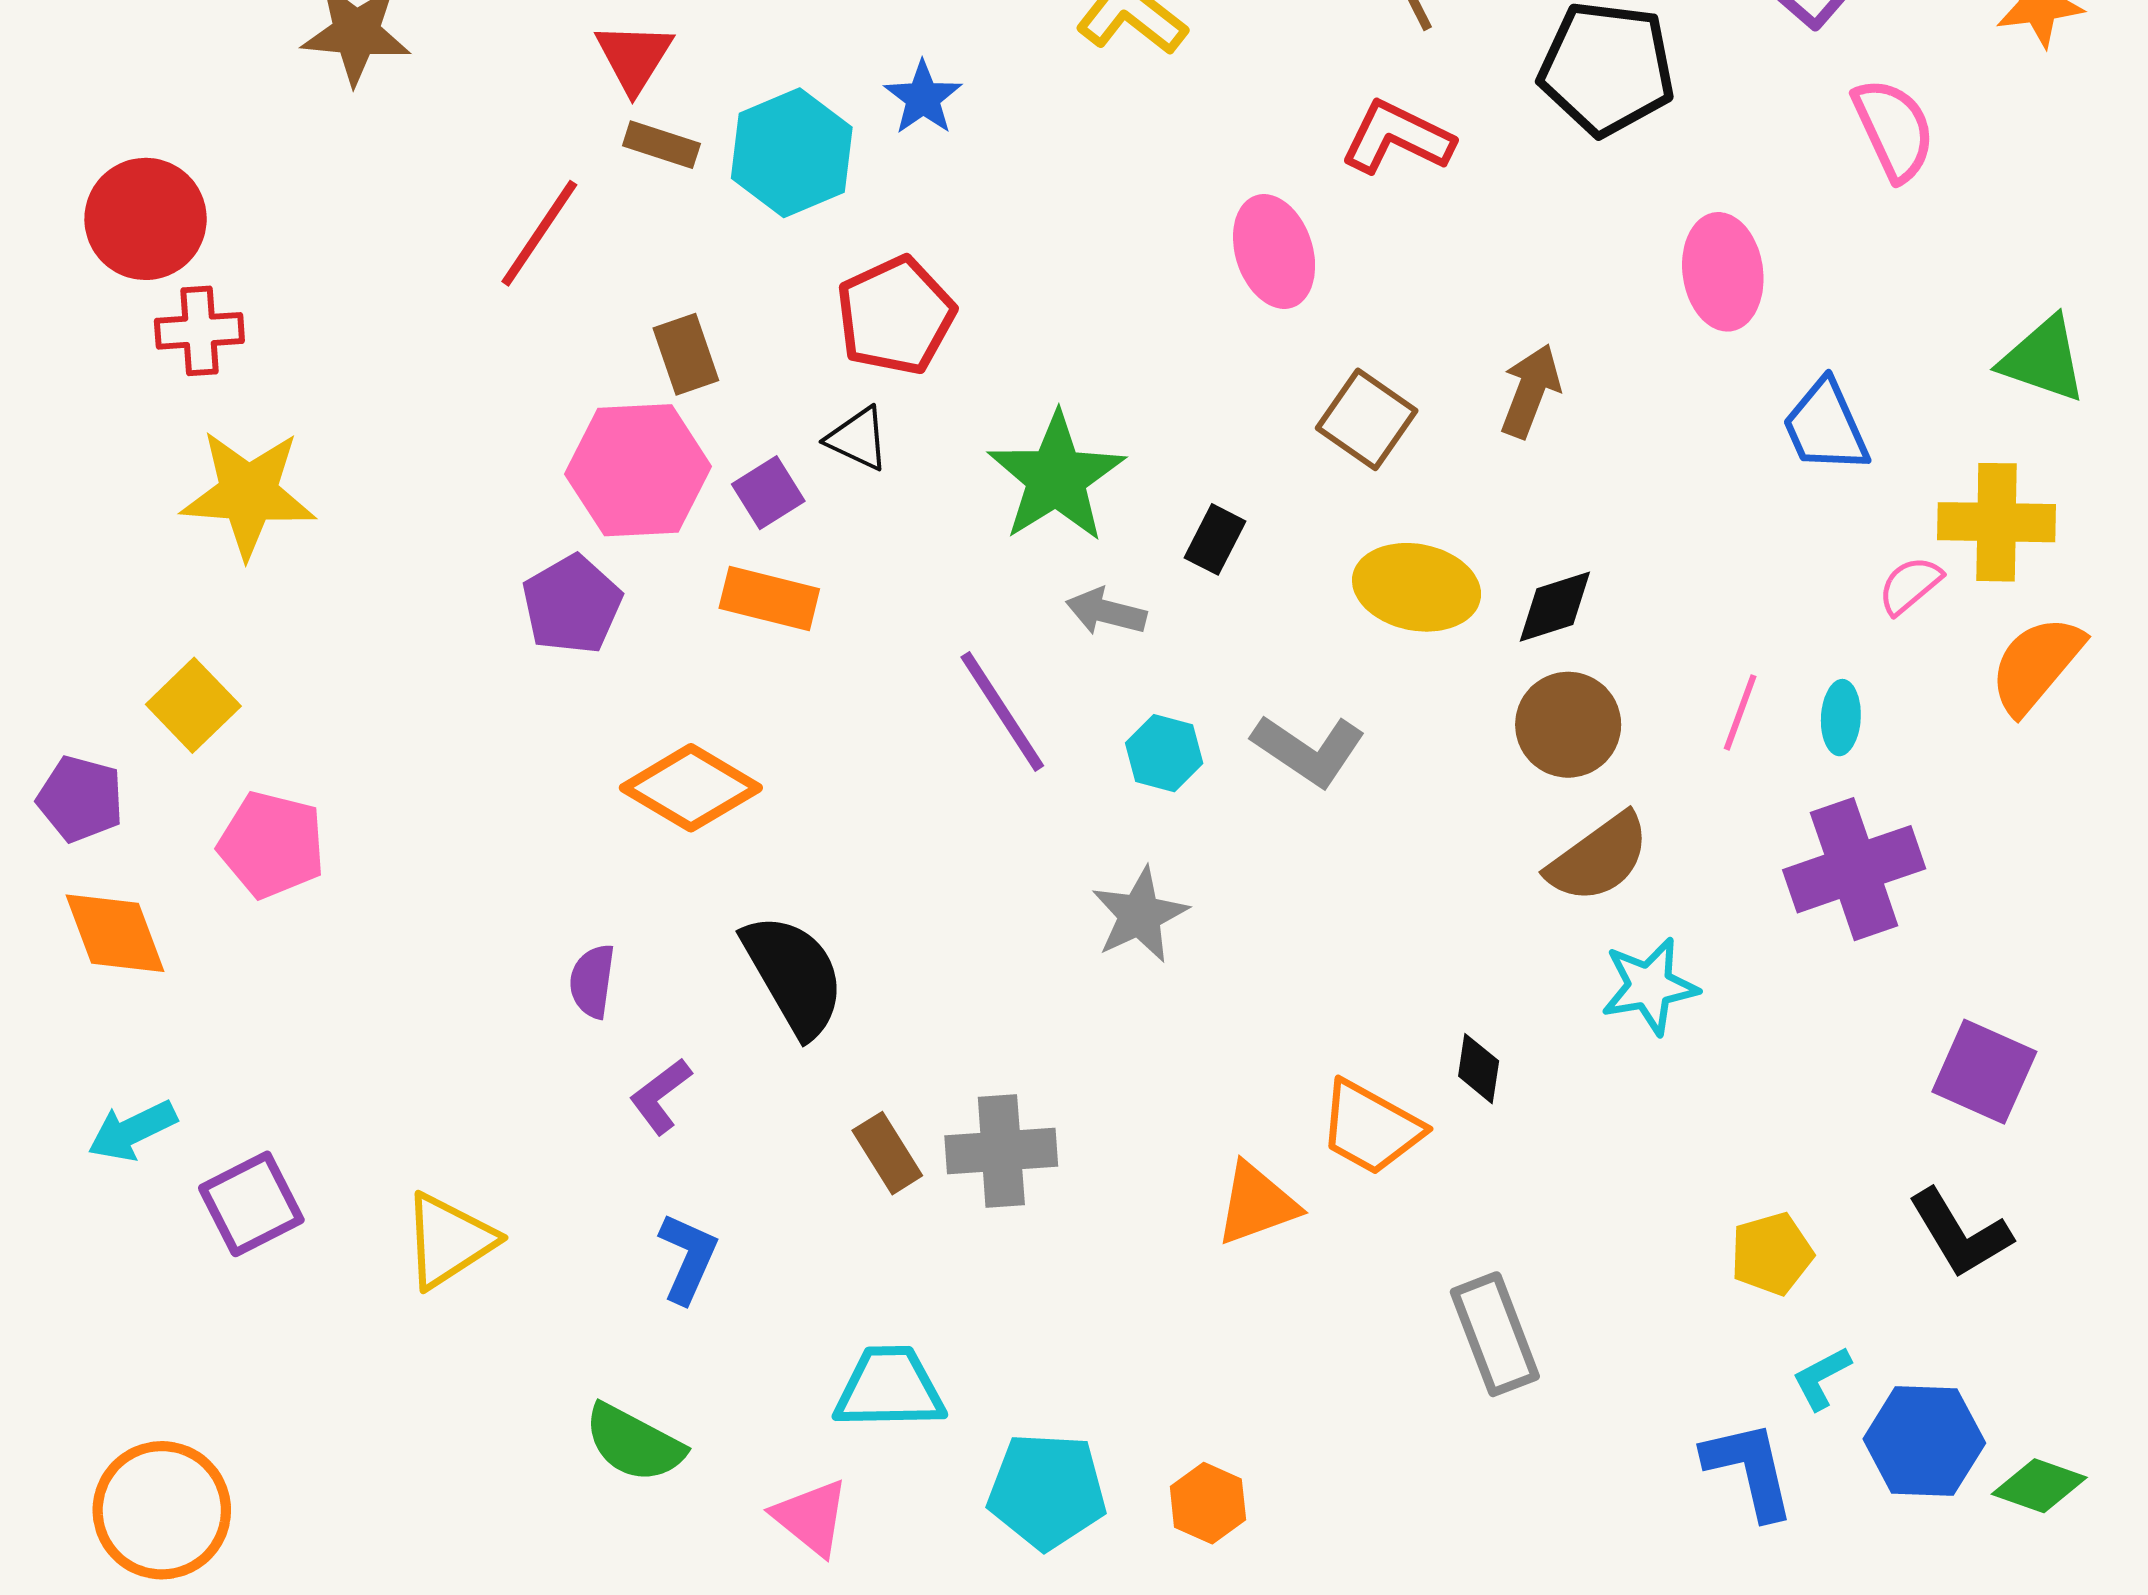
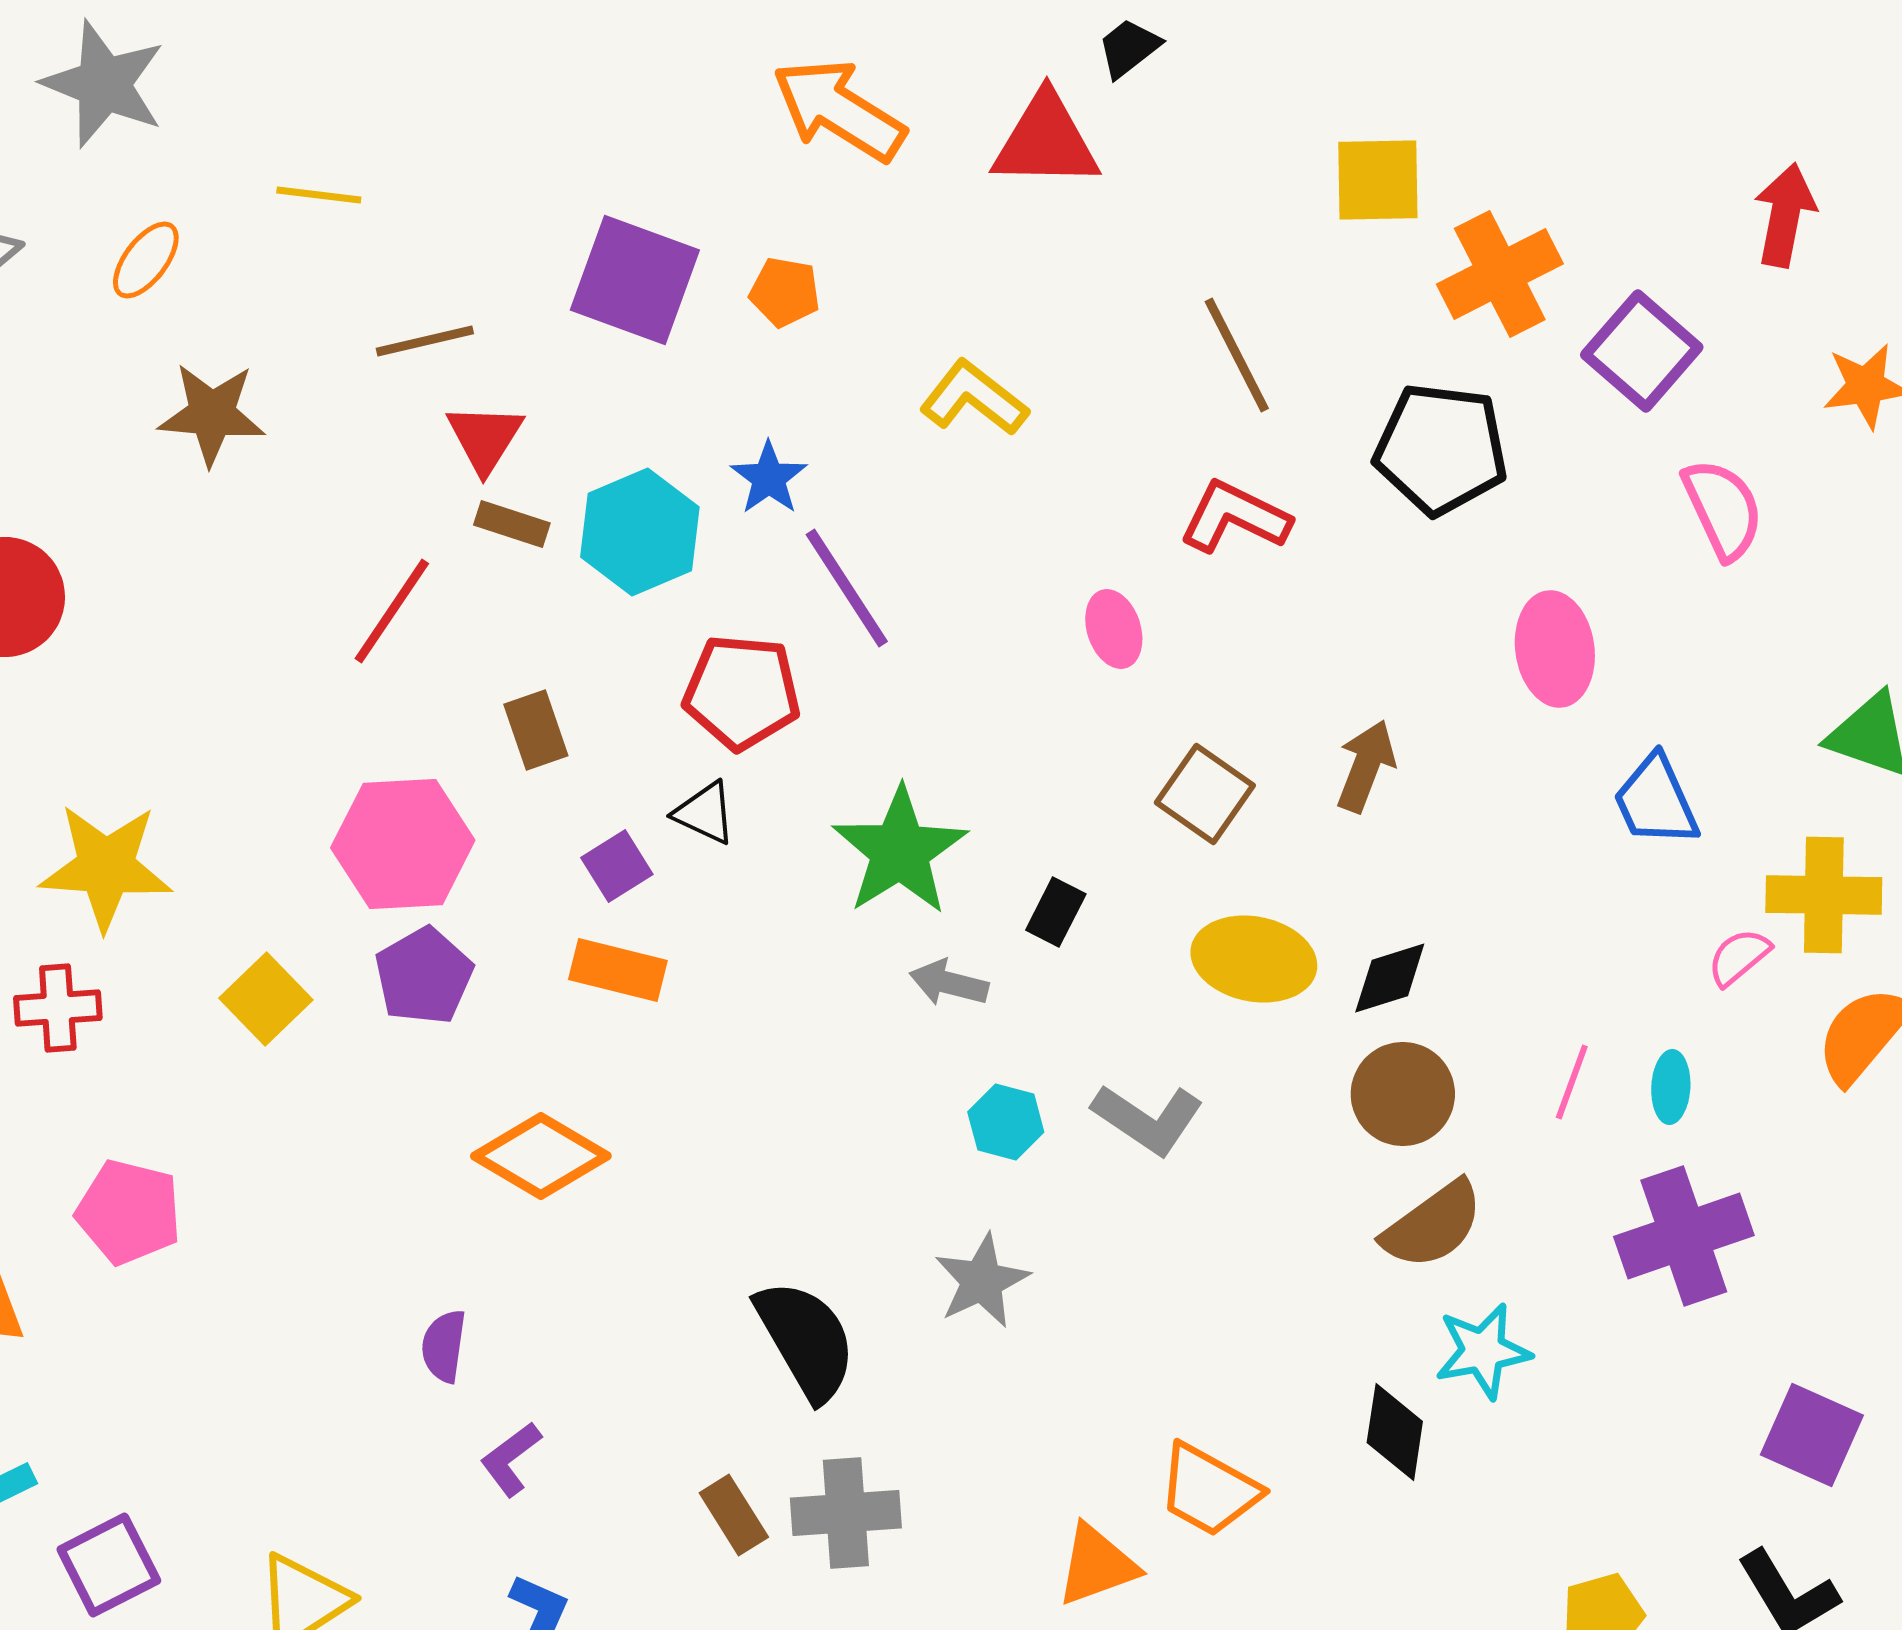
pink ellipse: (1274, 251) -> (1114, 629), size x0.7
red pentagon: (895, 316) -> (742, 692), turned 30
red cross: (199, 331) -> (58, 1008), moved
pink hexagon: (638, 470) -> (403, 844), moved
yellow square: (193, 705) -> (266, 999), moved
purple line: (1002, 711) -> (847, 588), moved
black semicircle: (794, 975) -> (806, 1340), moved
black diamond: (1479, 1069) -> (1395, 1432), moved, size x1.4

